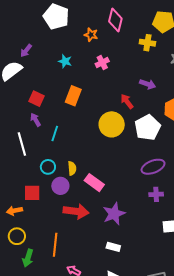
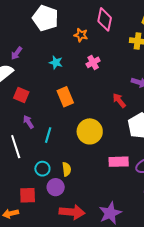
orange rectangle: (73, 96) -> (65, 97), turned -42
red square: (36, 99) -> (21, 95), moved
yellow circle: (112, 124) -> (90, 131), moved
pink rectangle: (94, 183) -> (119, 162), moved, turned -36

